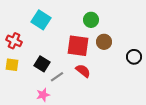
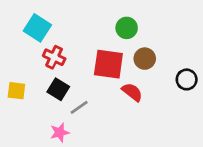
cyan square: (41, 20) -> (37, 28), moved
red cross: (14, 41) -> (54, 57), moved
red semicircle: (83, 71) -> (132, 92), moved

